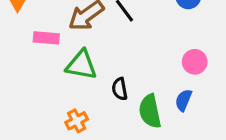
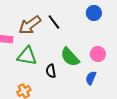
green semicircle: (150, 111) -> (70, 57), moved, turned -30

